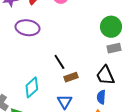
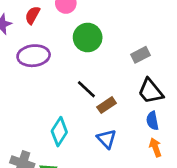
green circle: (111, 27) -> (88, 38), moved
gray rectangle: (114, 48) -> (141, 55), moved

